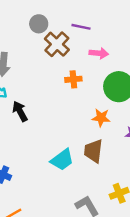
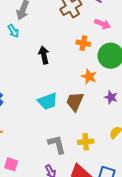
orange cross: (73, 79) -> (83, 43), moved
black arrow: (20, 111) -> (44, 55), moved

